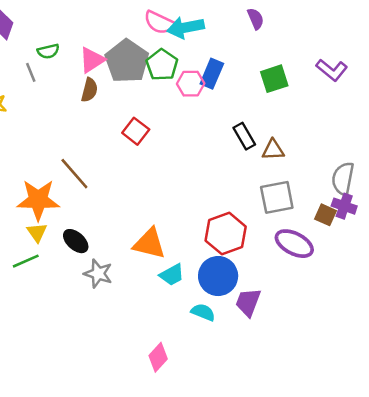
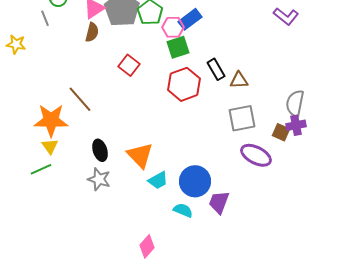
blue rectangle: (212, 74) -> (190, 19), turned 30
green square: (274, 79) -> (178, 47), moved
purple cross: (344, 206) -> (296, 125), turned -30
red hexagon: (226, 234) -> (184, 84), moved
black ellipse: (76, 241) -> (100, 150), moved, turned 30
orange triangle: (149, 244) -> (140, 155), turned 32

